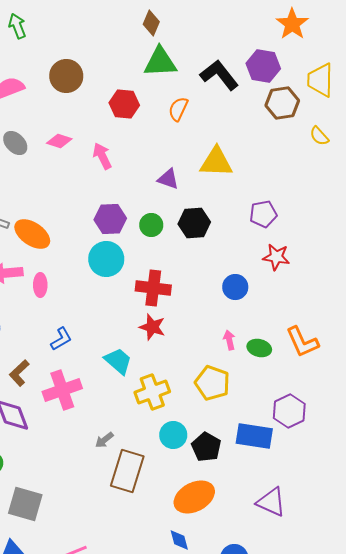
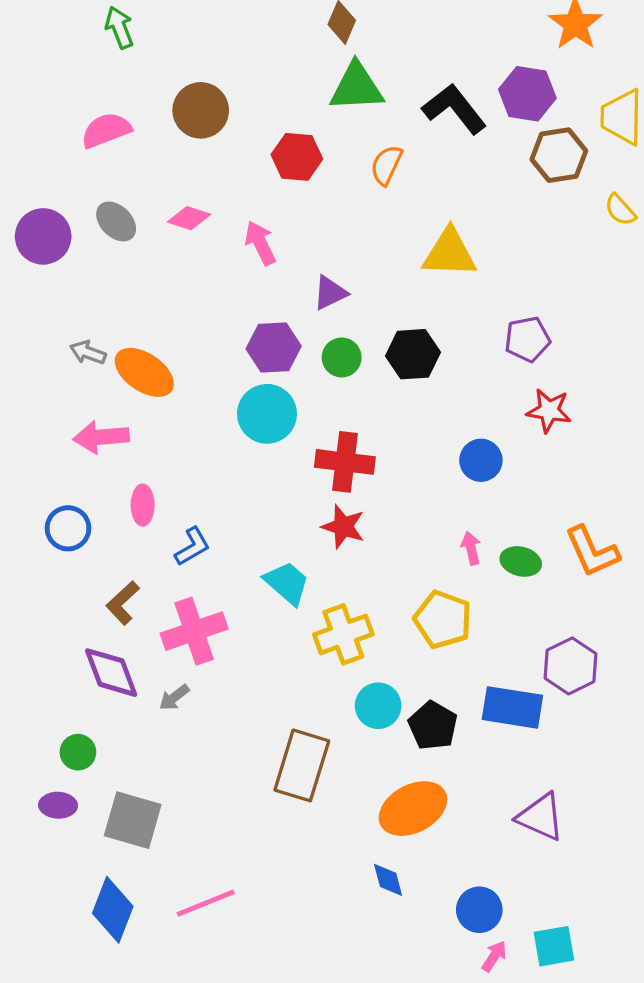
purple triangle: (168, 179) -> (330, 293), moved, turned -45
pink ellipse: (40, 285) -> (143, 505), moved
gray arrow: (104, 440) -> (174, 697), moved

